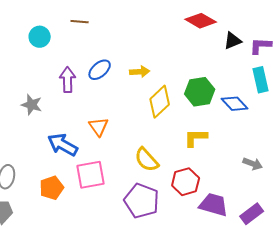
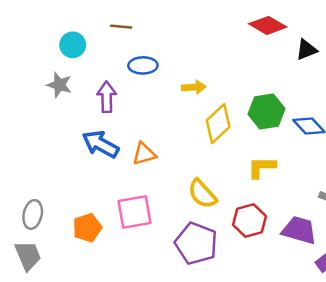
blue ellipse: (100, 70) -> (143, 65), moved, turned 40
gray star: (32, 105) -> (59, 85), moved
orange triangle: (99, 127) -> (144, 154), turned 50
blue arrow: (63, 145) -> (101, 144), moved
purple trapezoid: (214, 205) -> (299, 230), moved

